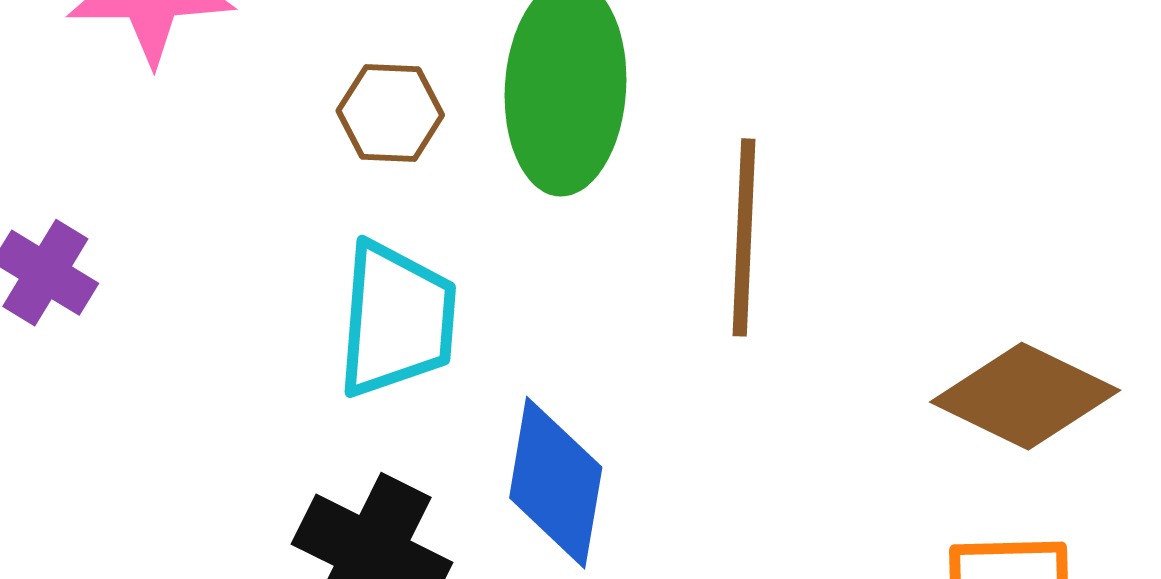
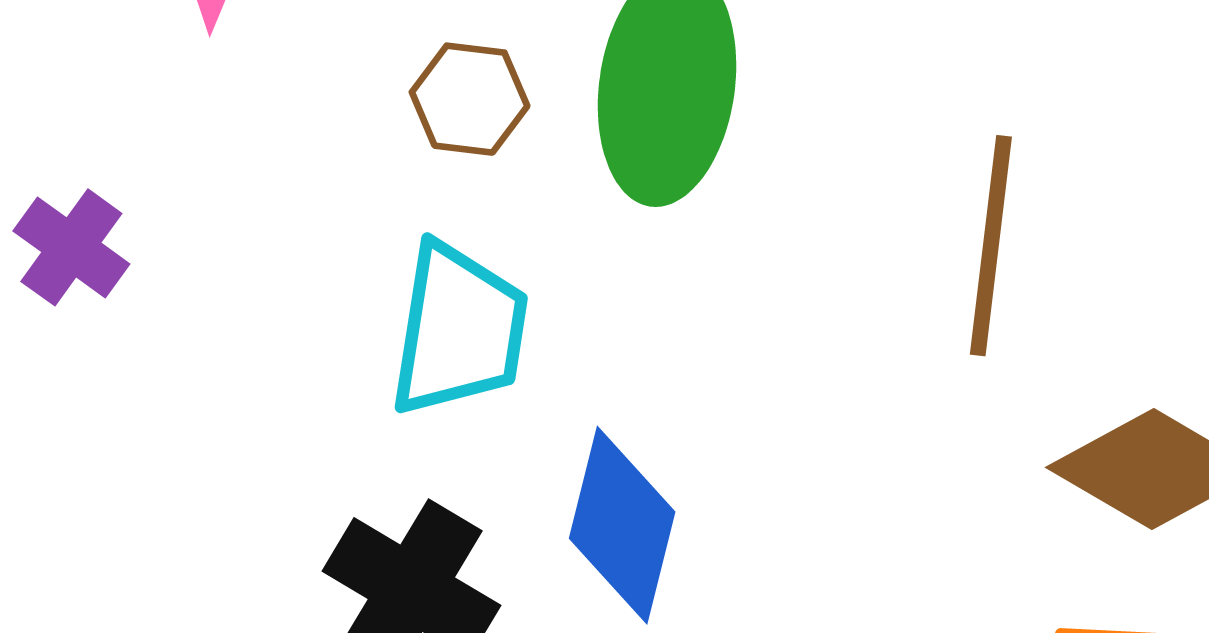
brown line: (744, 237) -> (991, 246), moved

